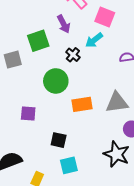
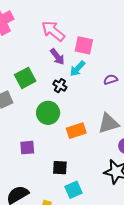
purple arrow: (64, 24) -> (57, 57), moved

